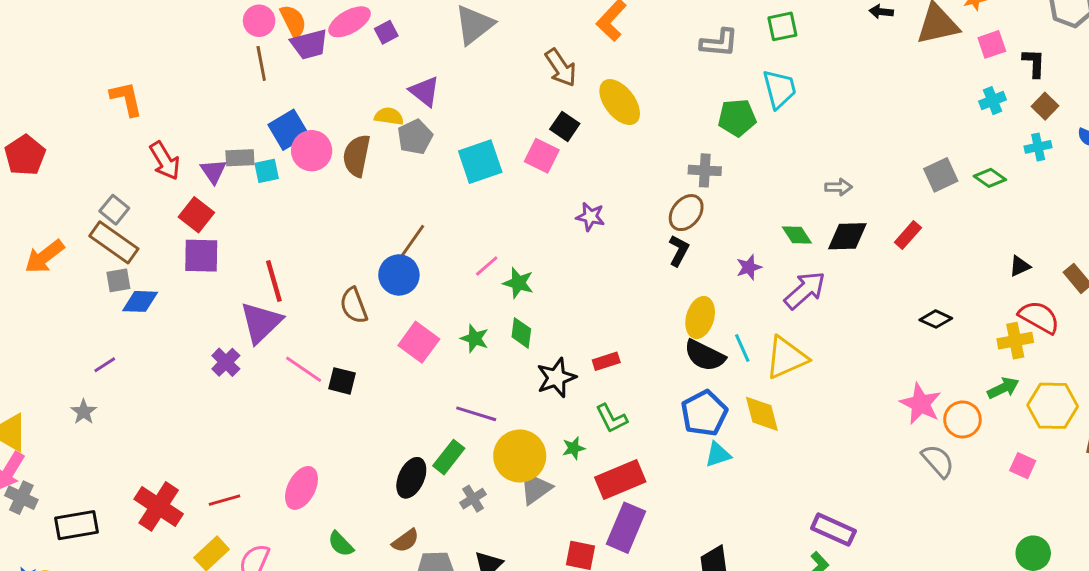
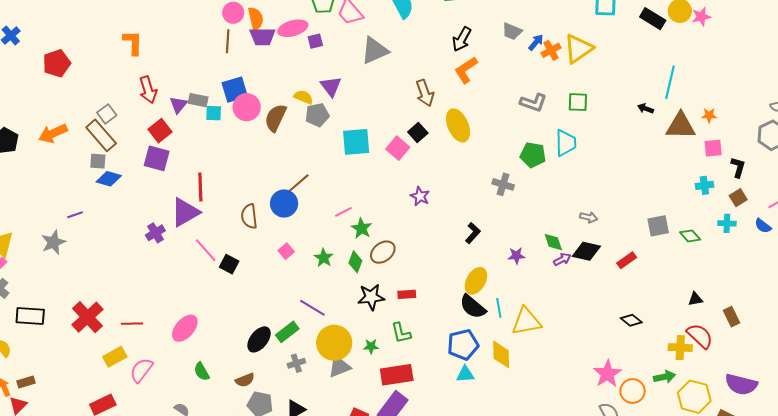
brown ellipse: (686, 213) -> (383, 252), moved
purple arrow: (805, 290) -> (562, 259), moved, size x0.6
pink square: (419, 342) -> (286, 251), size x0.6
gray star: (84, 412) -> (53, 242), size x1.4

